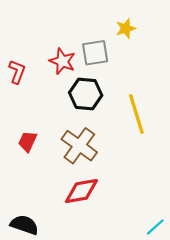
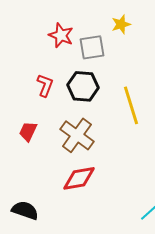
red star: (62, 61) -> (61, 35), moved
red L-shape: (17, 72) -> (45, 85), moved

